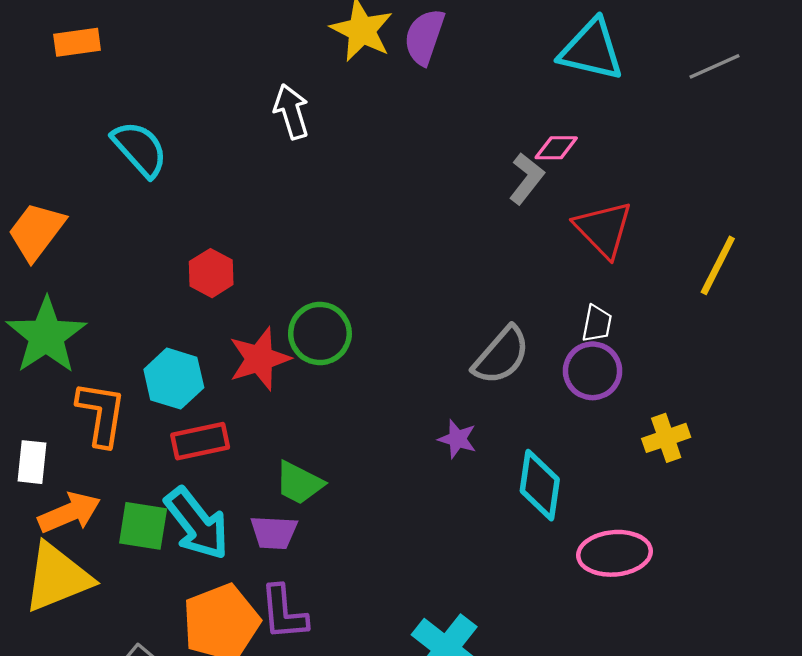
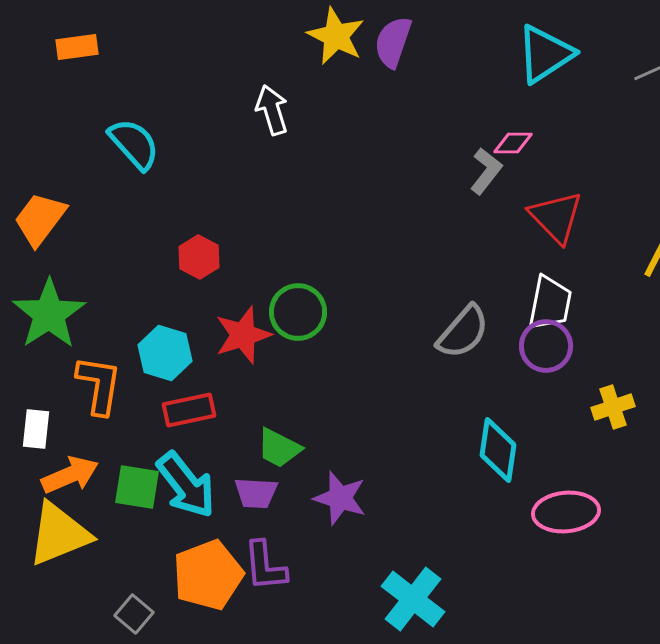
cyan triangle: (591, 50) -> (545, 54), turned -46
white trapezoid: (597, 324) -> (550, 303), size x1.6
purple star: (457, 439) -> (340, 498), moved, size x1.5

